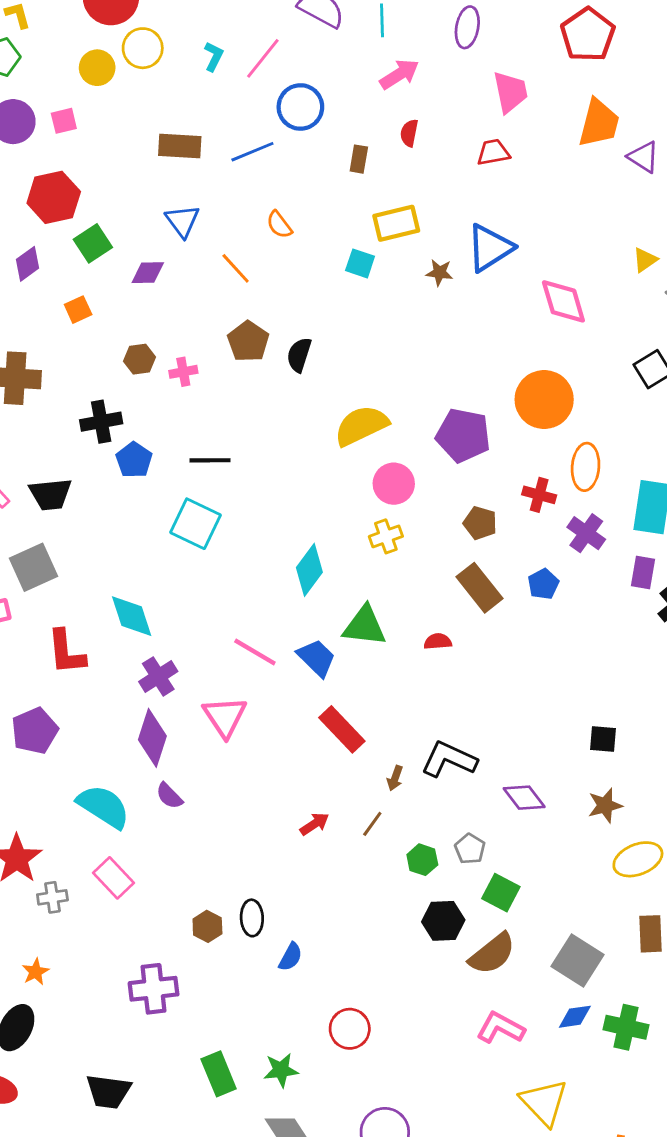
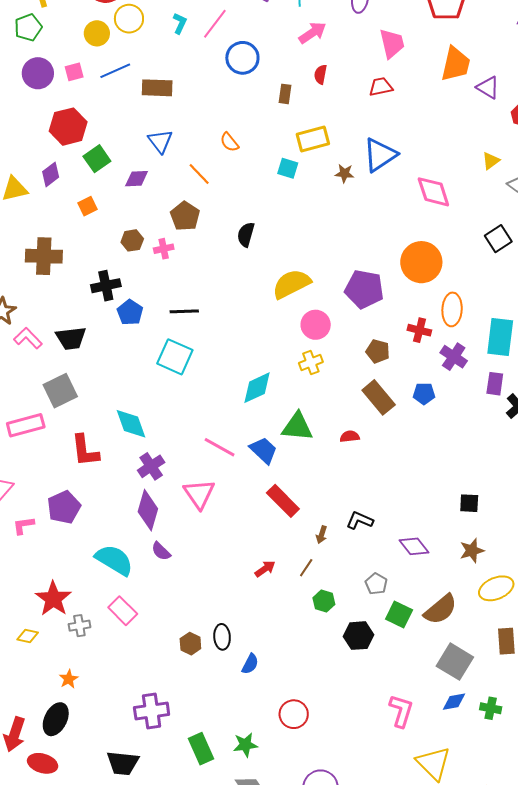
blue line: (252, 152) -> (115, 71), moved
brown pentagon: (248, 341) -> (185, 216), moved
cyan diamond: (309, 570) -> (257, 388), turned 30
blue pentagon: (543, 584) -> (424, 394), turned 30
black L-shape: (449, 759) -> (360, 520), size x0.7
green hexagon: (422, 860) -> (324, 601), moved
brown semicircle: (492, 954) -> (441, 609), moved
purple cross: (154, 989) -> (152, 711), moved
green cross: (626, 1027) -> (491, 708), size x0.7
pink L-shape: (501, 1028) -> (401, 711), turned 80

